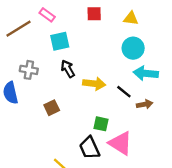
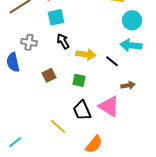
cyan circle: (133, 48) -> (132, 20), moved
brown arrow: (145, 104) -> (128, 85), moved
green square: (101, 124) -> (79, 80), moved

